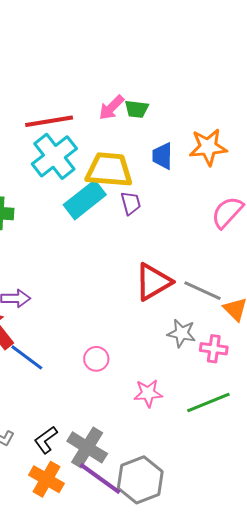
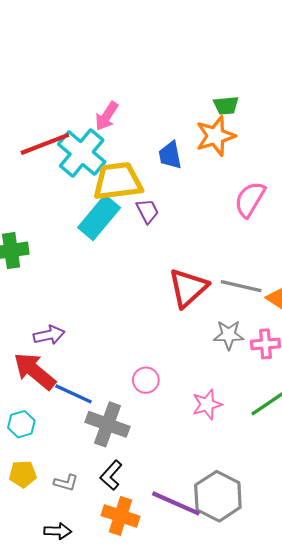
green trapezoid: (137, 109) -> (226, 105), moved
cyan cross: (54, 156) -> (82, 153), moved
gray cross: (87, 447) -> (108, 424), moved

